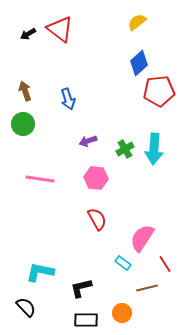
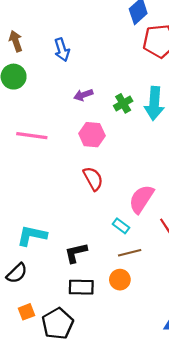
brown line: (147, 288) -> (130, 253), moved
black semicircle: (26, 307) -> (17, 273), turned 90

